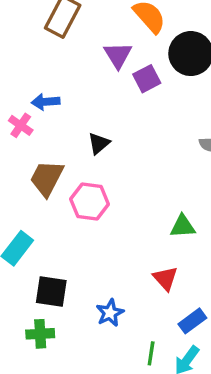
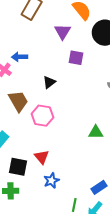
purple square: (147, 79) -> (76, 58), moved, turned 35
brown trapezoid: (47, 178) -> (18, 101), turned 120
red triangle: (165, 278) -> (42, 157), moved

